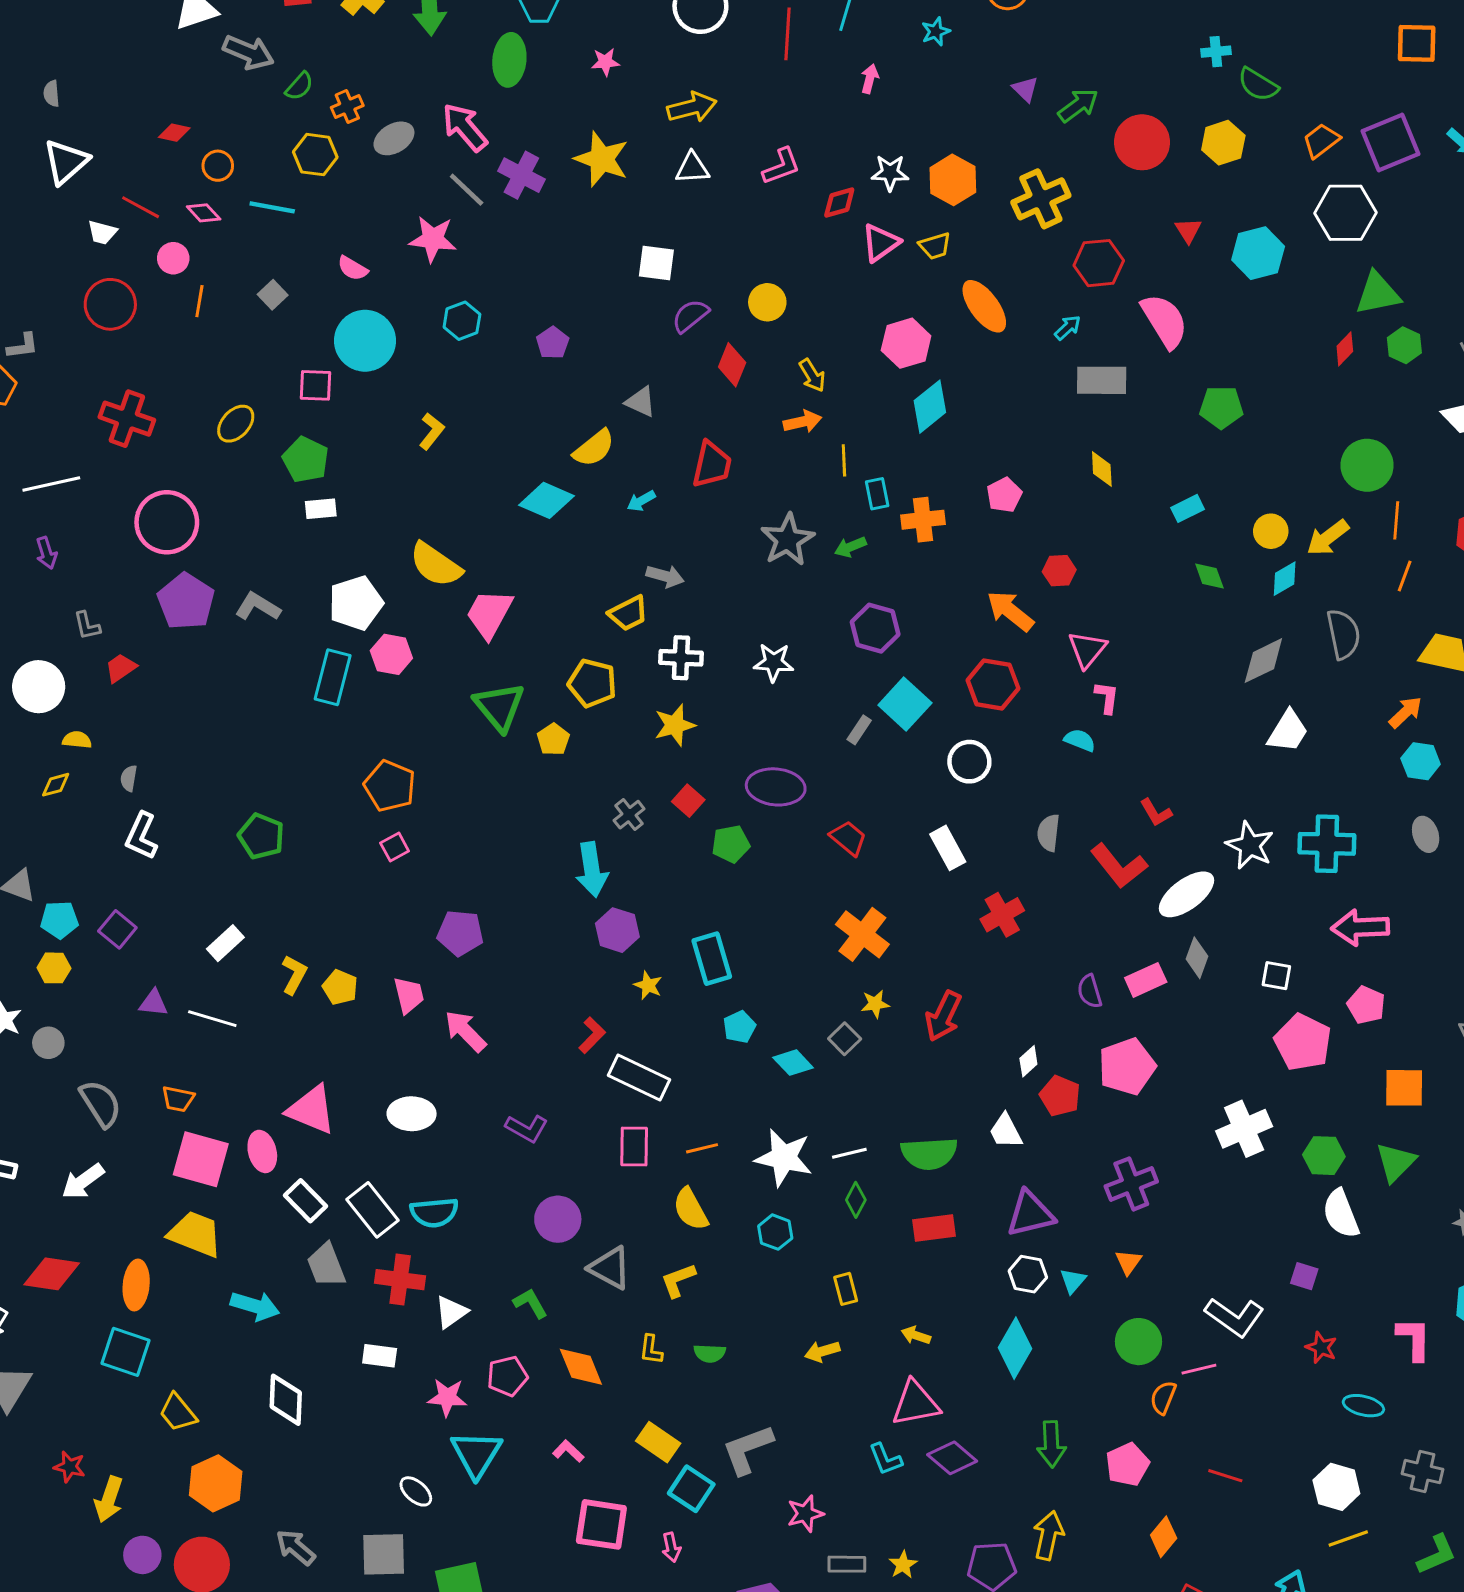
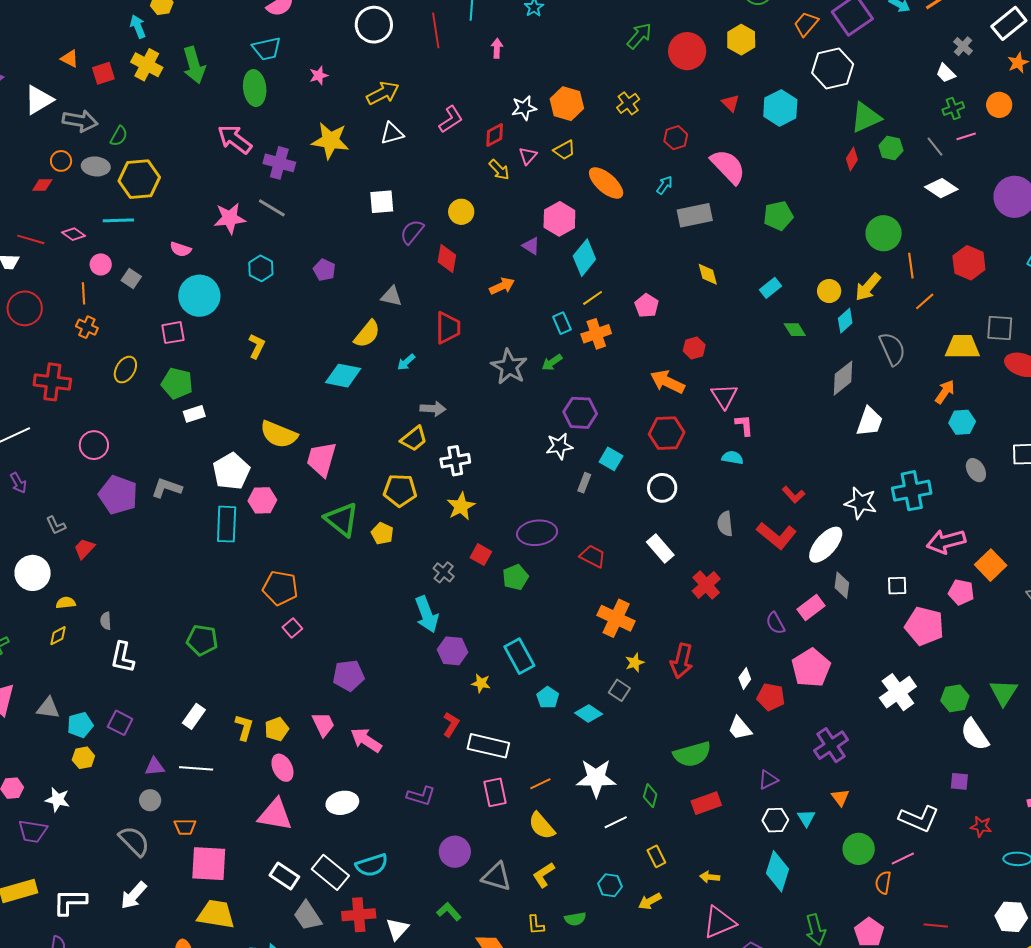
purple triangle: (1025, 89) -> (531, 246), moved
orange cross: (347, 106) -> (87, 327), moved, turned -30
gray ellipse: (394, 138) -> (96, 166), moved, turned 48
yellow hexagon: (315, 155) -> (139, 179), size x1.4
orange circle: (218, 166) -> (61, 161), moved
gray line: (467, 190) -> (272, 208), moved
yellow cross: (1041, 199) -> (628, 103), size x0.6
pink triangle: (881, 243) -> (528, 156), size x0.7
pink circle: (173, 258) -> (101, 264), moved
red hexagon: (1099, 263) -> (676, 138), size x0.7
yellow arrow: (812, 375) -> (499, 170), moved
yellow line: (844, 460) -> (593, 298), moved, turned 70
pink circle: (167, 522) -> (94, 445), size x0.7
orange line: (1405, 576) -> (925, 301), turned 40
white star: (774, 662) -> (559, 446), moved
cyan square: (905, 704) -> (611, 459), size x0.7
yellow pentagon: (340, 987) -> (277, 729), turned -30
gray circle: (48, 1043) -> (150, 800), moved
orange square: (1404, 1088) -> (991, 565), moved, turned -32
pink ellipse: (262, 1151) -> (282, 768), moved
white line: (849, 1153) -> (616, 822), moved
purple triangle: (1030, 1214) -> (768, 780), size x0.6
cyan hexagon: (775, 1232) -> (610, 885), moved

